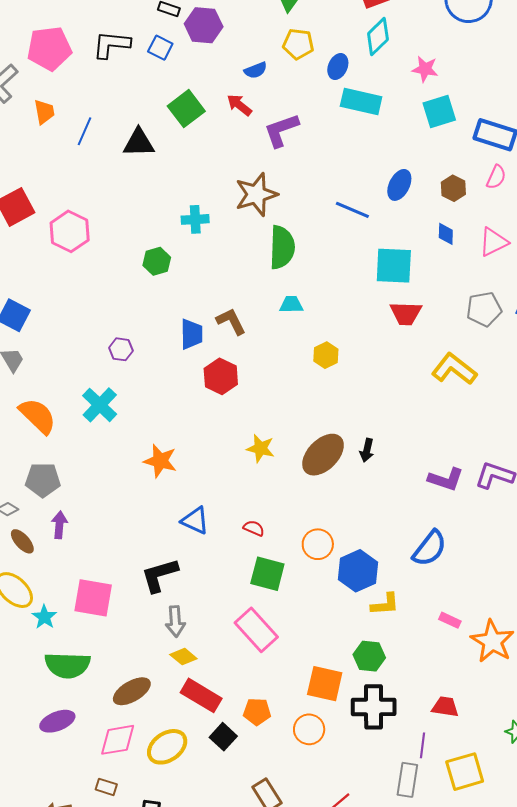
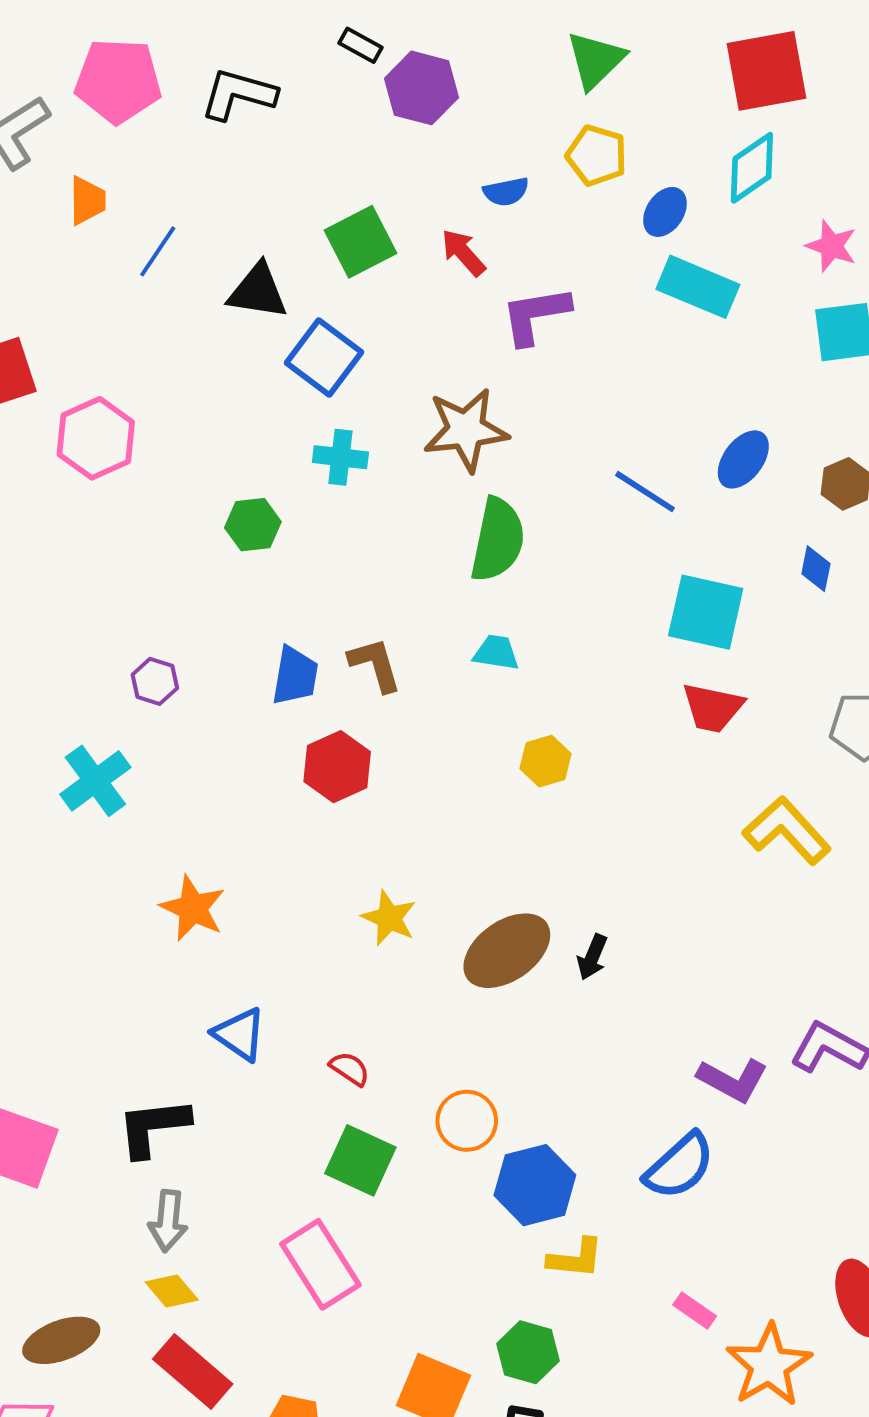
blue square: (160, 48) -> (324, 358), moved, size x1.5
purple L-shape: (446, 479) -> (733, 1080), moved

